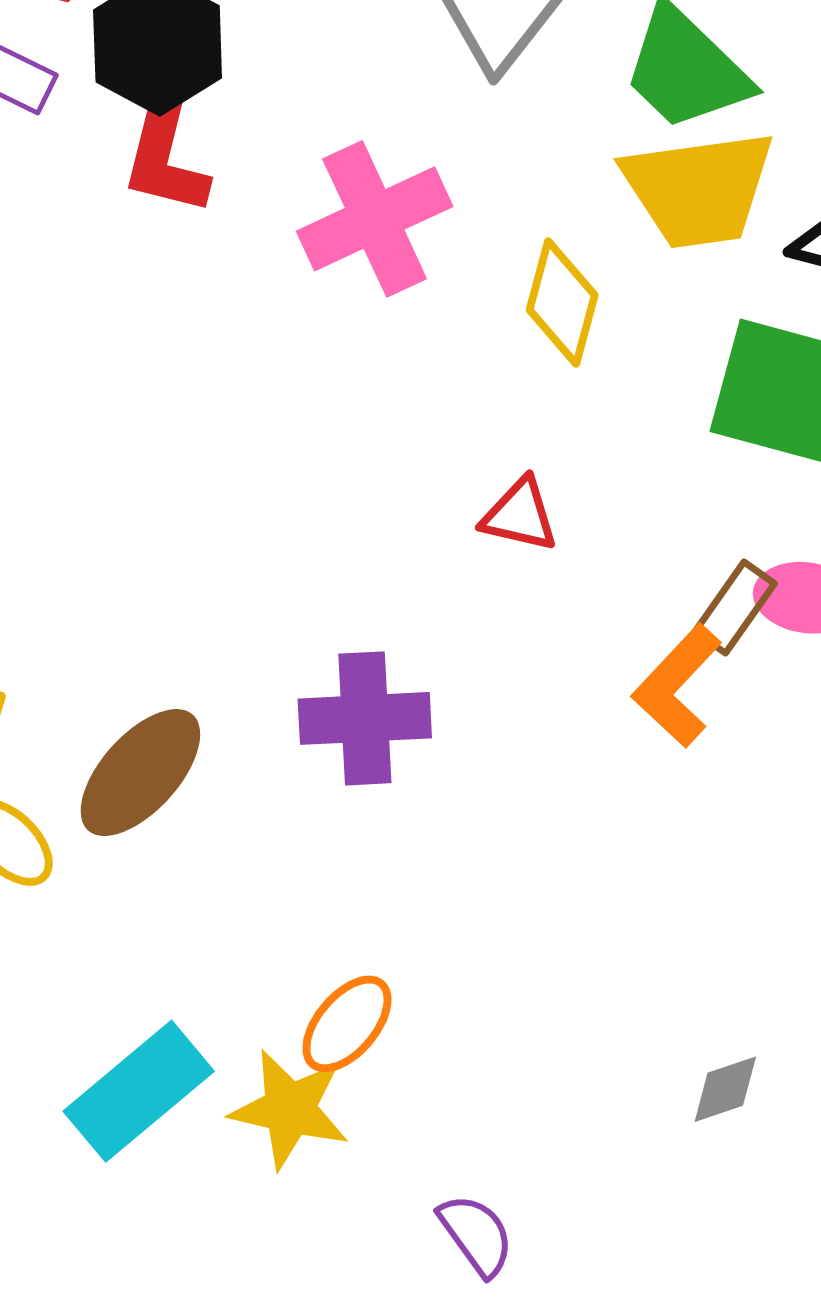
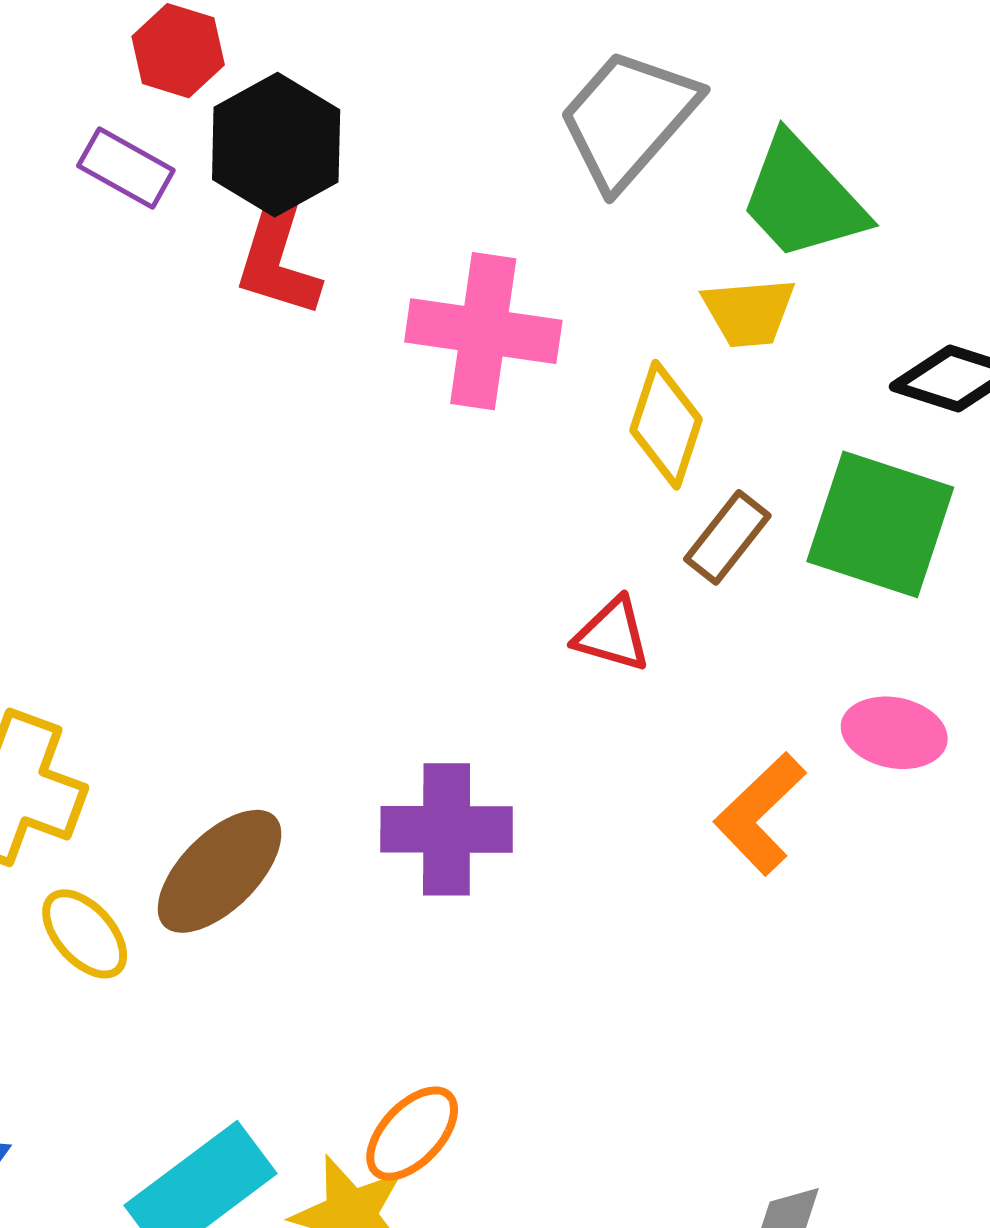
yellow trapezoid: (699, 189) -> (749, 312), moved, size x0.6
pink cross: (375, 219) -> (483, 331), turned 30
brown rectangle: (735, 608) -> (727, 537), moved

